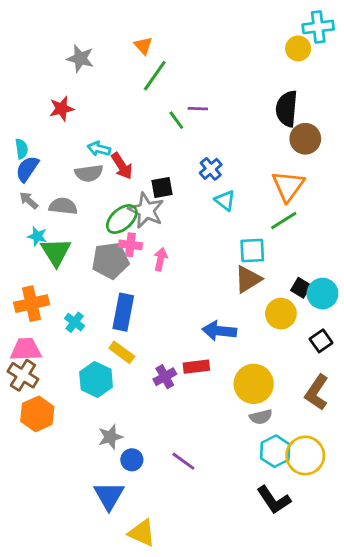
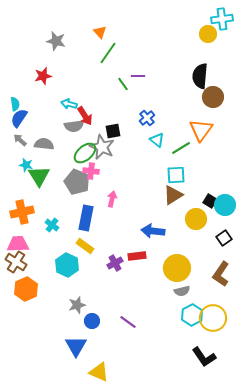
gray semicircle: (89, 173) -> (74, 126), moved
green line: (284, 220) -> (181, 148), moved
pink arrow: (161, 259) -> (112, 199), moved
gray pentagon: (110, 261) -> (77, 182), turned 30
black L-shape: (274, 500) -> (204, 357), moved

